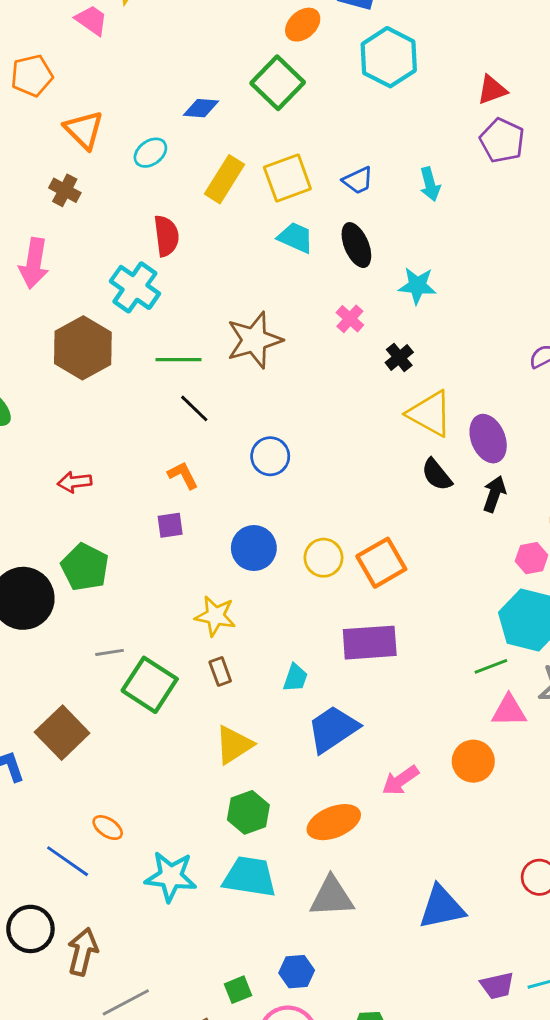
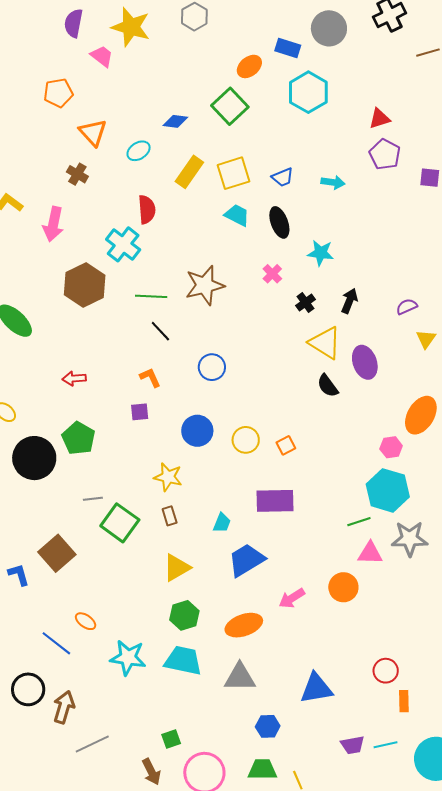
cyan arrow: (430, 184) -> (333, 182), turned -70
black arrow: (494, 494) -> (349, 301), moved
orange square: (381, 563) -> (286, 445), size x0.6
blue hexagon: (297, 972) -> (268, 726), moved

